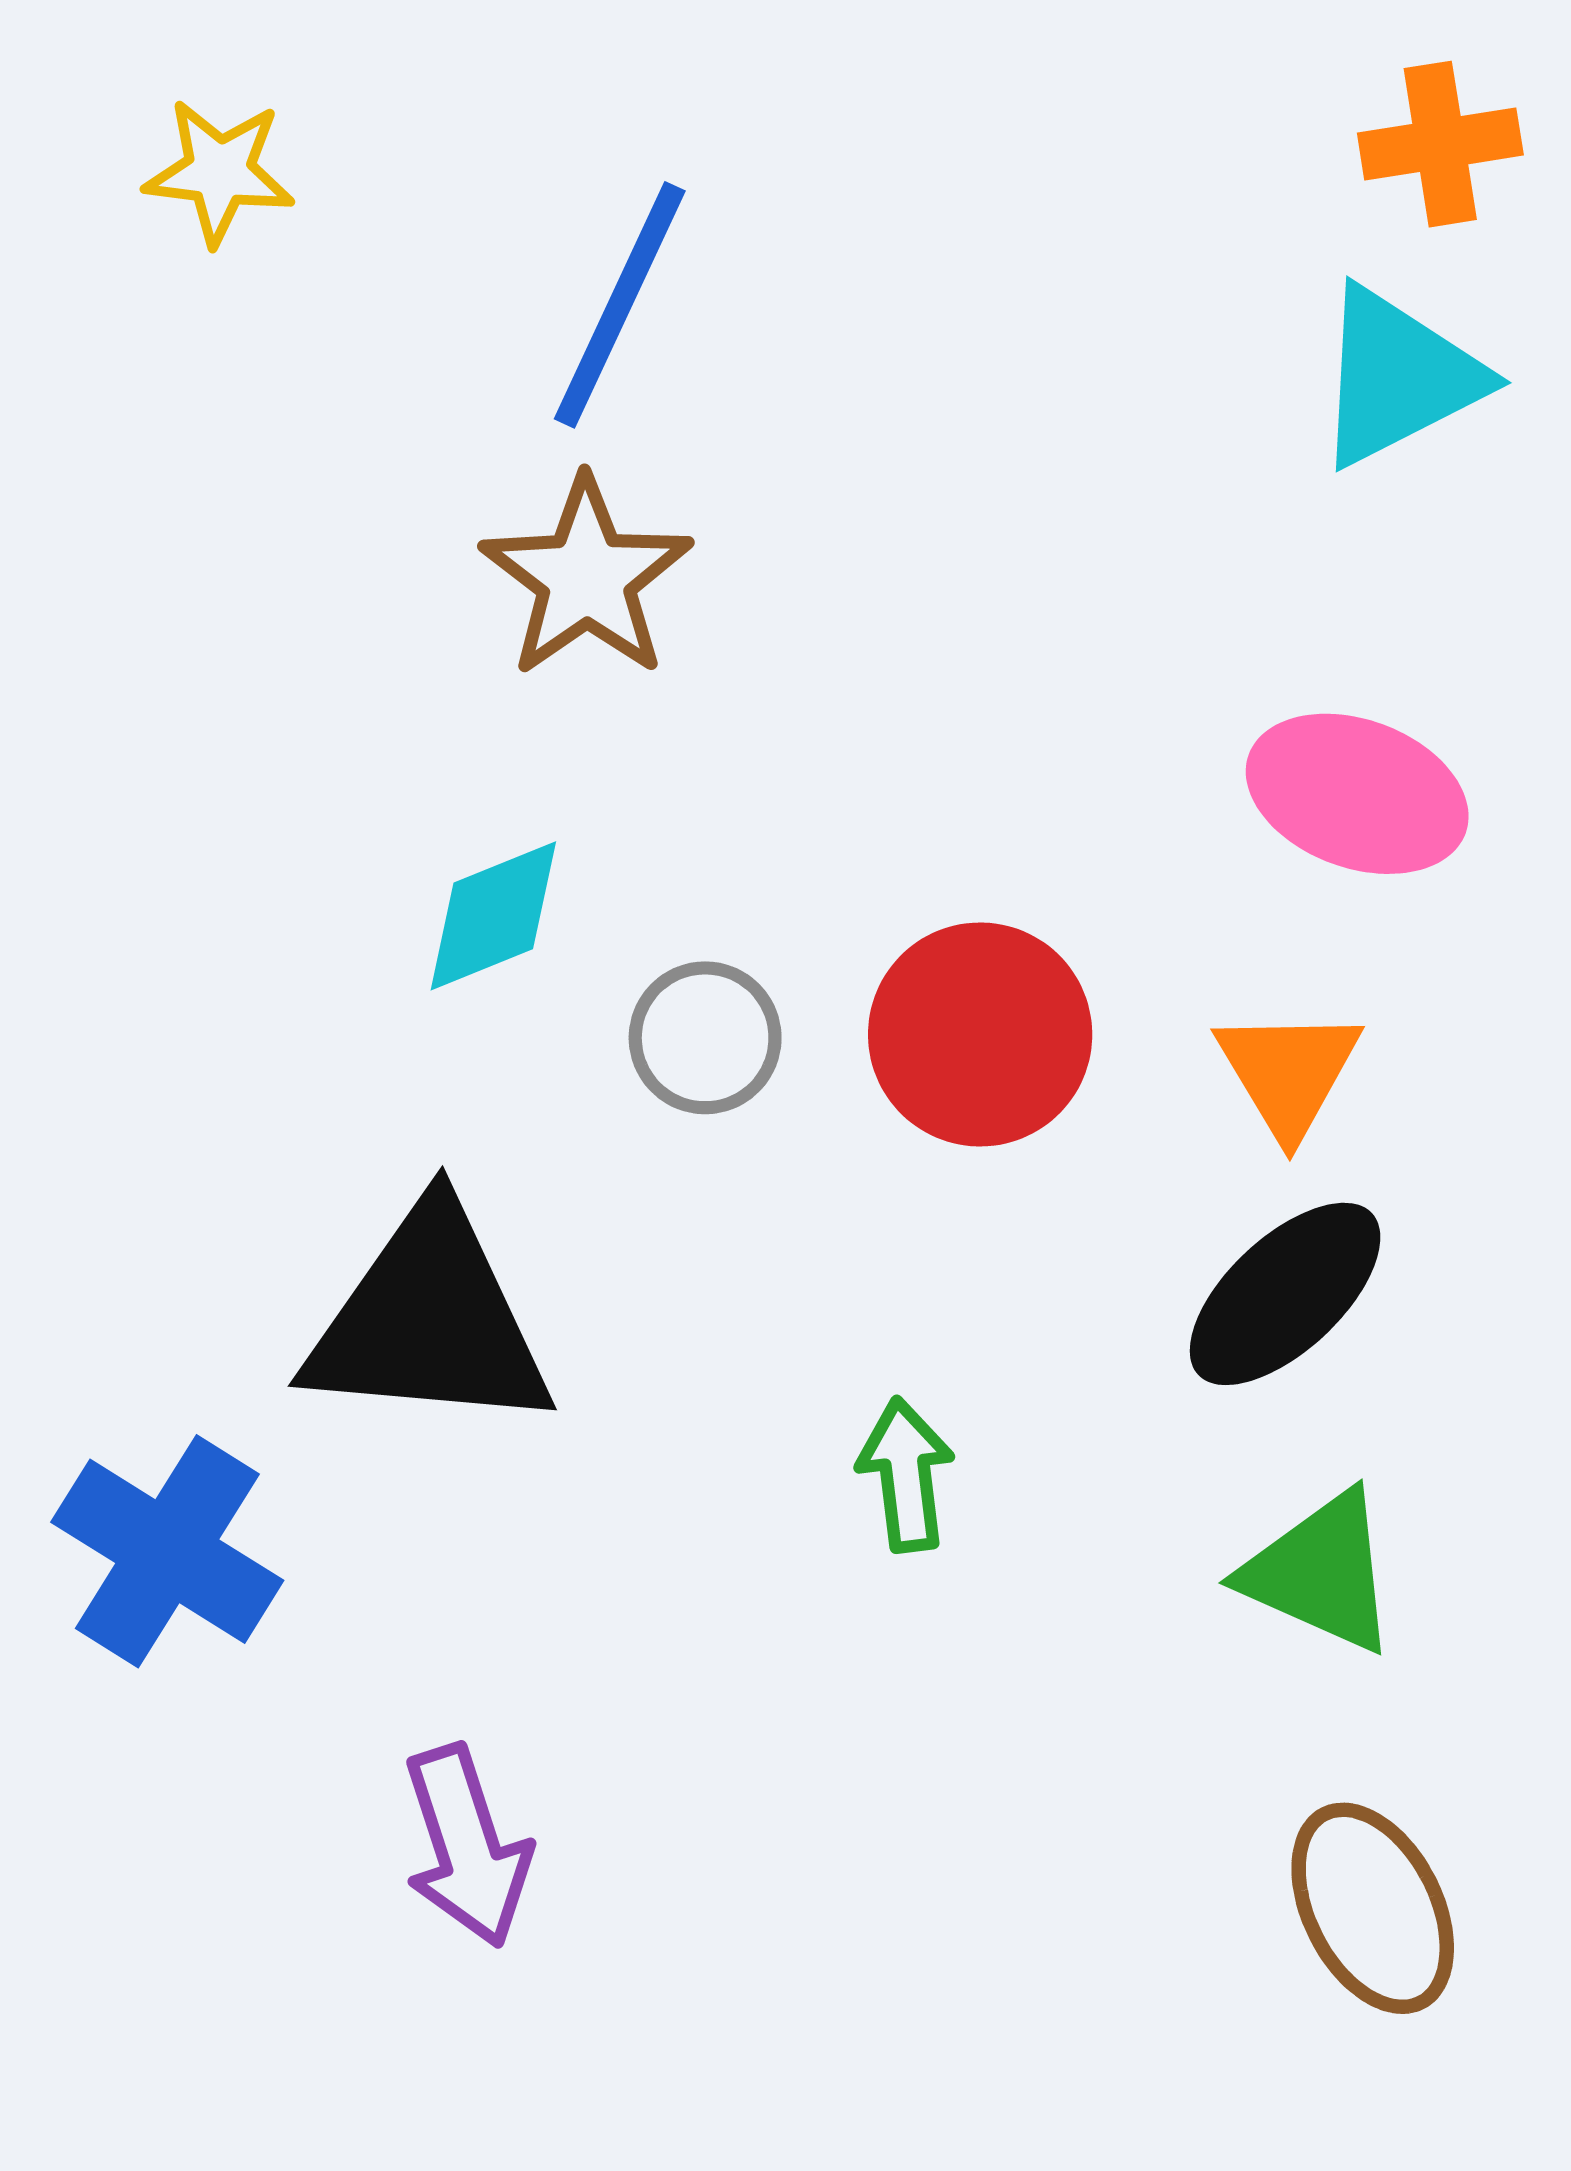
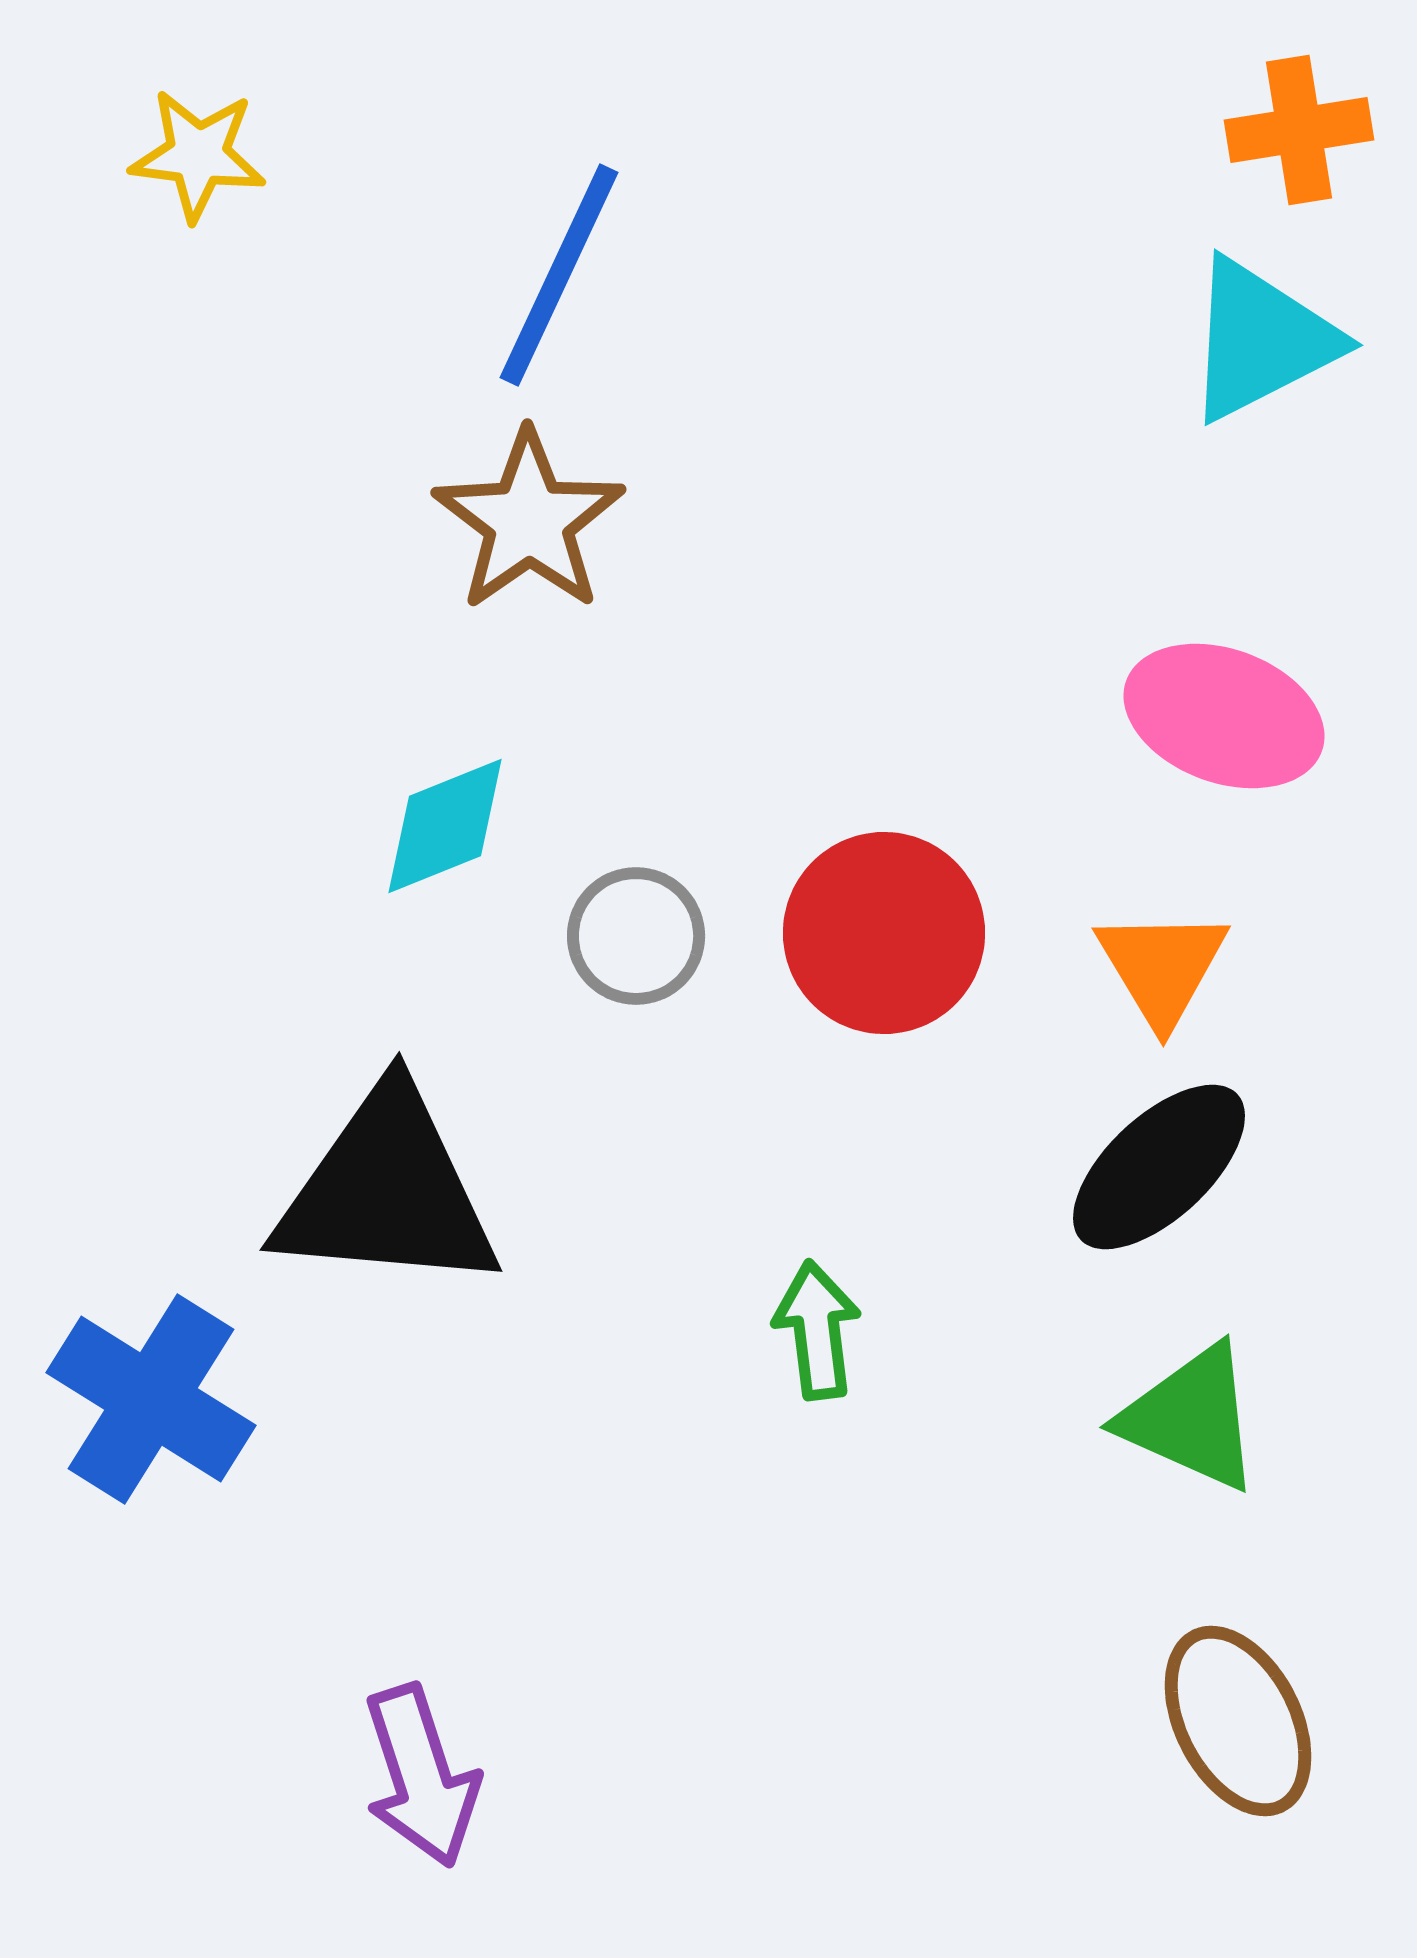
purple arrow: (467, 1846) -> (421, 1776), moved

